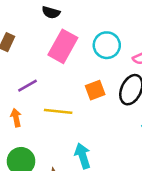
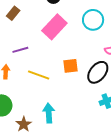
cyan circle: (107, 45) -> (93, 20), moved

